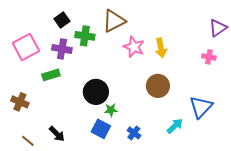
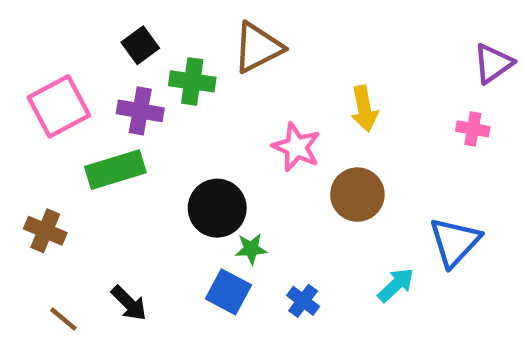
pink star: (134, 47) -> (296, 147), moved
green rectangle: (51, 75) -> (115, 170), size x1.4

